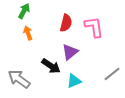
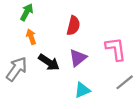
pink L-shape: (94, 27) -> (116, 49), moved
black arrow: (51, 66) -> (49, 62), moved
gray arrow: (19, 79) -> (17, 69), moved, turned 90

